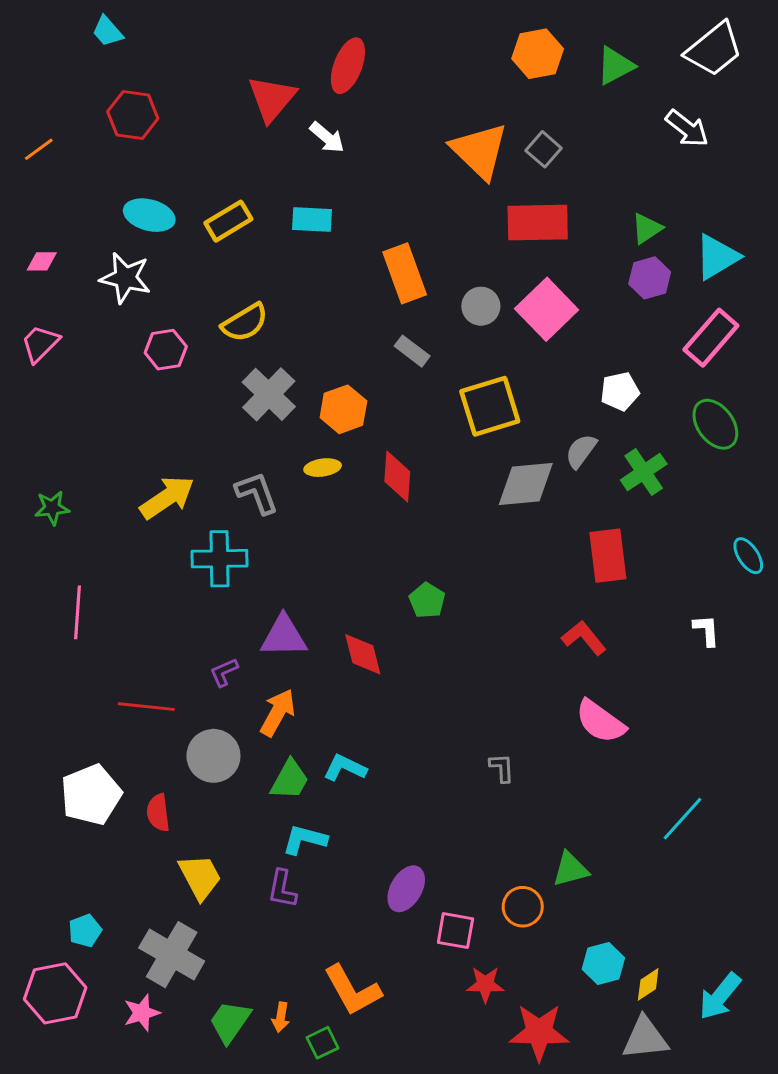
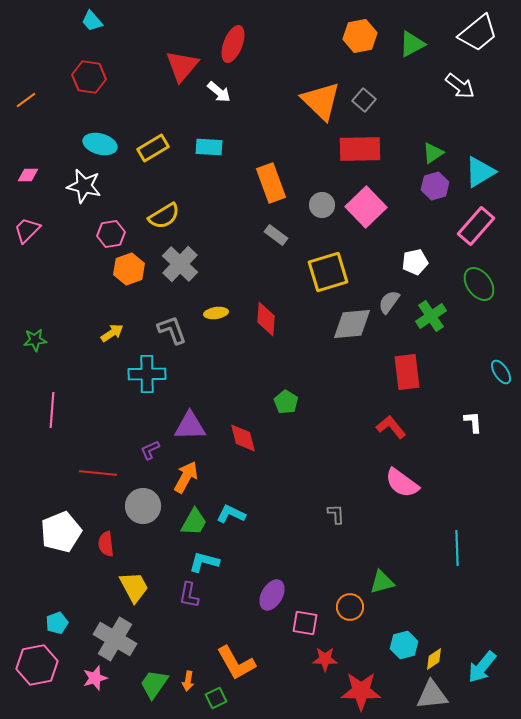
cyan trapezoid: (107, 31) -> (92, 21), moved
orange hexagon: (343, 409) -> (129, 269), moved
yellow arrow: (167, 497) -> (112, 333), size x0.6
cyan line: (683, 819) -> (457, 548), turned -44

